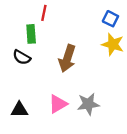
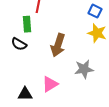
gray star: (88, 104) -> (84, 69), moved
black triangle: (19, 110) -> (25, 94), moved

